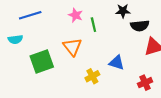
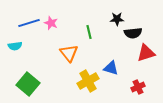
pink star: (75, 15) -> (51, 23), moved
green square: (42, 62) -> (28, 84), moved, turned -30
yellow cross: (92, 76) -> (88, 81), size x1.5

